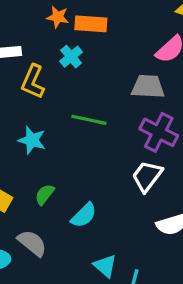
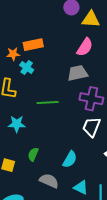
orange star: (58, 17) -> (13, 54), moved
cyan semicircle: (84, 215) -> (70, 159), moved
gray semicircle: (32, 243) -> (49, 181), moved

